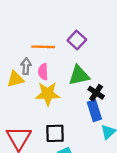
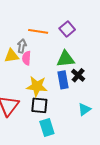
pink semicircle: (43, 72) -> (26, 58), moved
yellow star: (48, 94) -> (37, 86), moved
blue rectangle: (94, 111) -> (63, 80), moved

